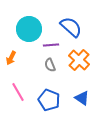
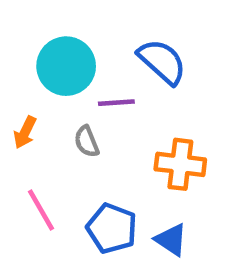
orange cross: (79, 60) -> (180, 164), moved, turned -35
gray semicircle: (50, 65) -> (87, 141), moved
blue triangle: (82, 98) -> (171, 240), moved

